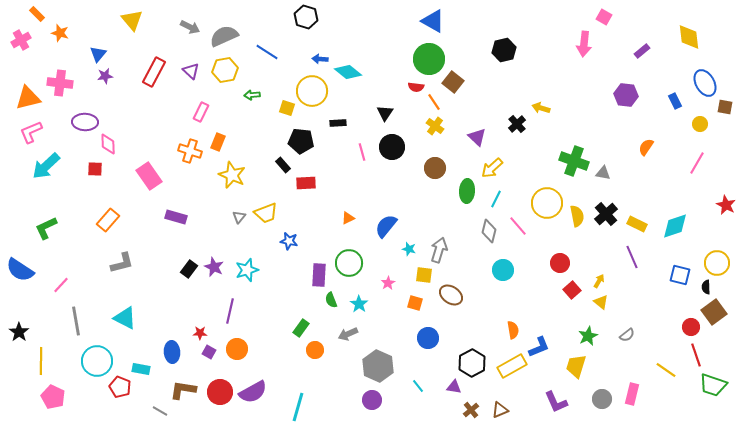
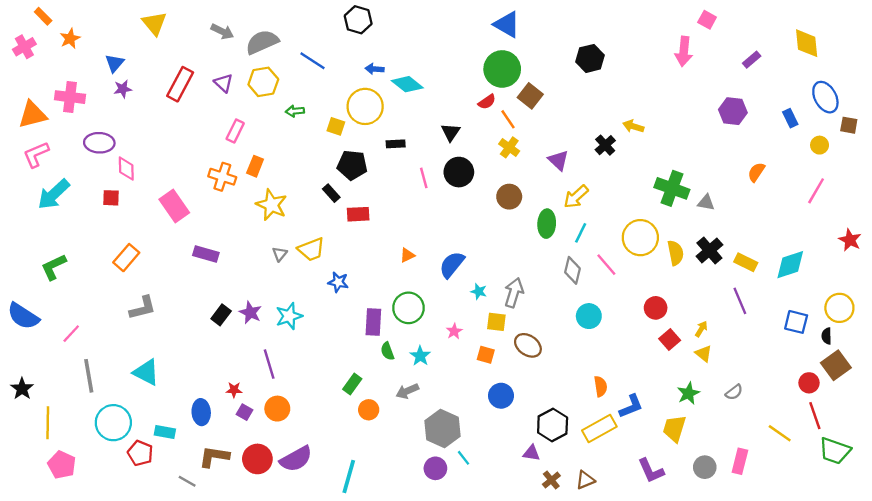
orange star: (60, 33) -> (70, 39), turned 30
red semicircle: (416, 87) -> (487, 102), turned -42
purple line: (230, 311) -> (269, 364), turned -30
cyan line: (418, 386) -> (464, 458), moved

